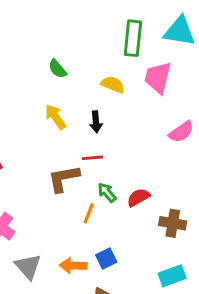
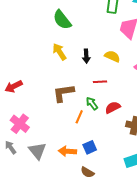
green semicircle: (57, 69) -> (62, 20), size x1.5
yellow semicircle: (113, 84) -> (112, 56), moved
red line: (92, 158) -> (100, 82), moved

